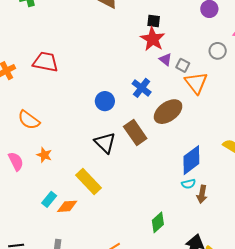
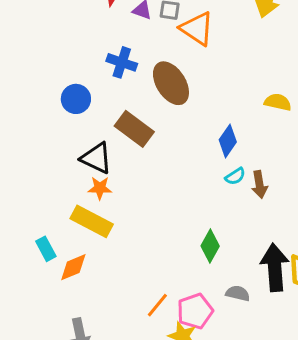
brown ellipse: (168, 112) -> (171, 83), turned -68
orange star: (44, 155) -> (100, 188), moved
blue diamond: (191, 160) -> (228, 141), size x0.7
cyan rectangle: (49, 199) -> (46, 249), moved, turned -49

